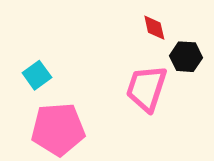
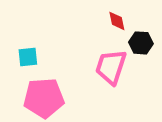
cyan square: (37, 75) -> (28, 57), turned 30

